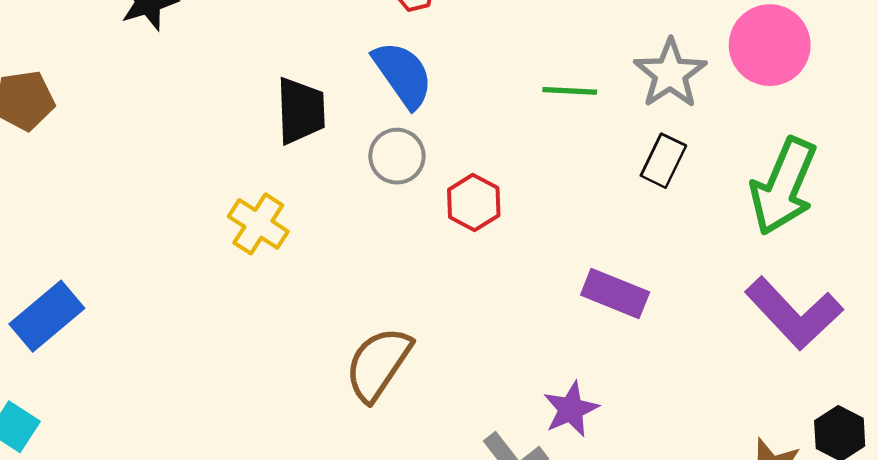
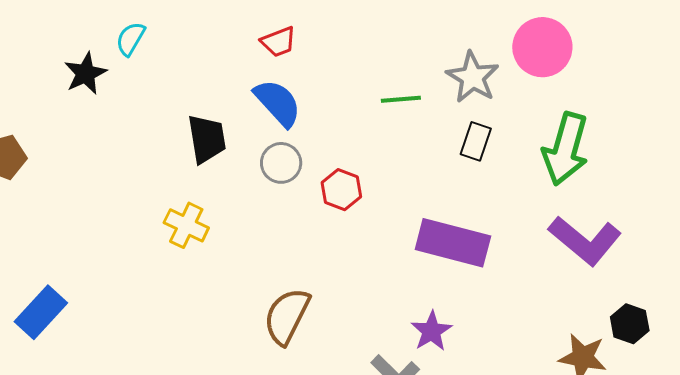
purple rectangle: (615, 294) -> (453, 243), size x1.5

